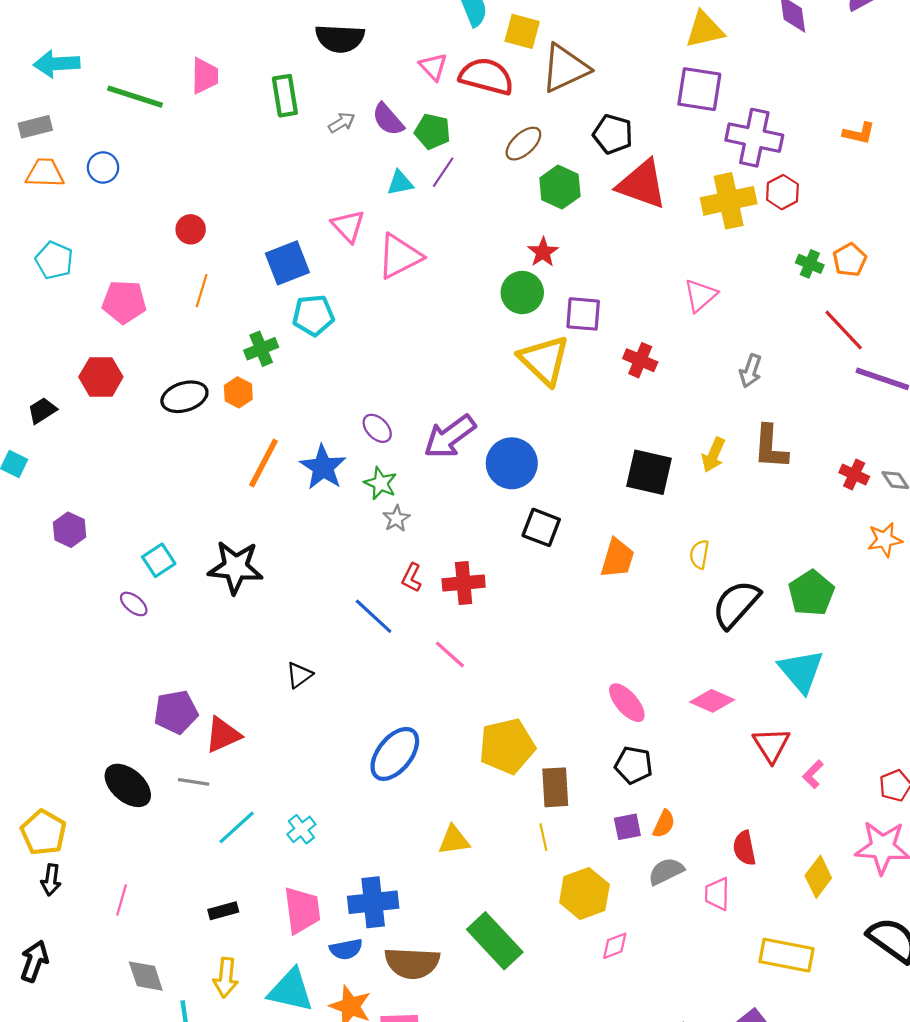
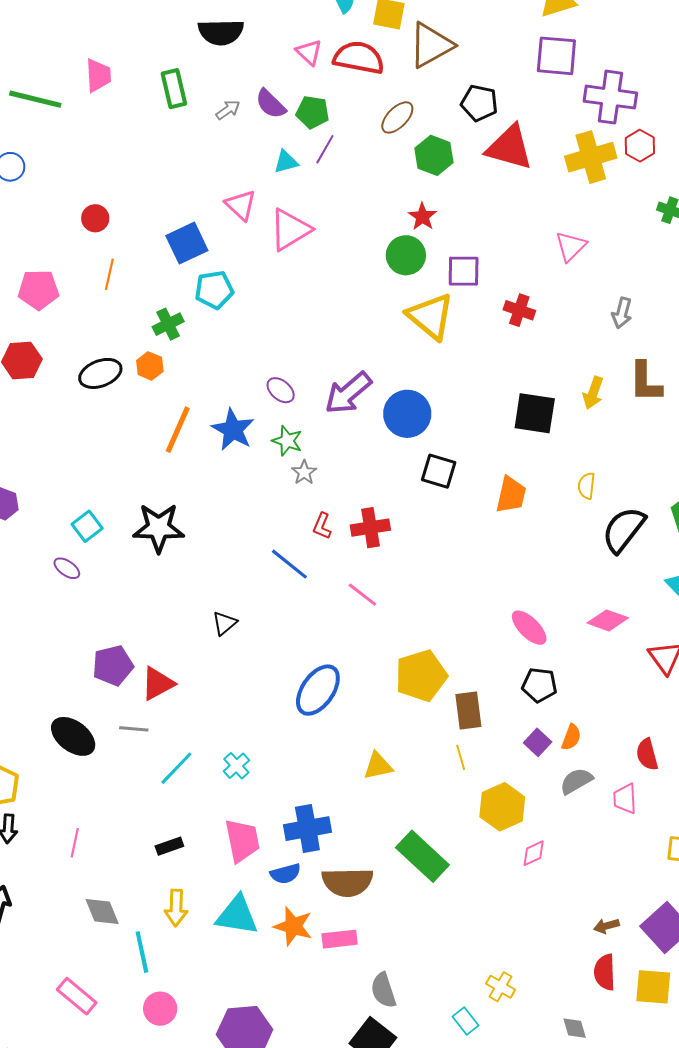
purple square: (627, 827) -> (538, 742), turned -32

